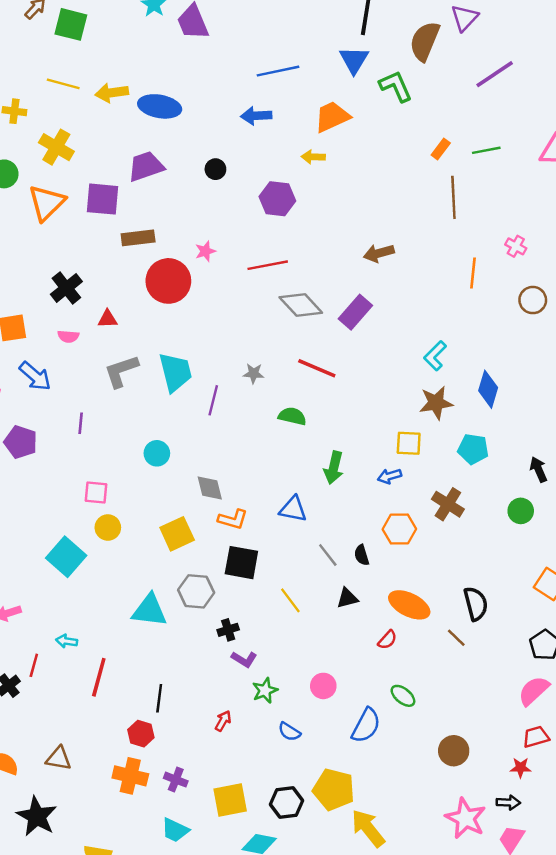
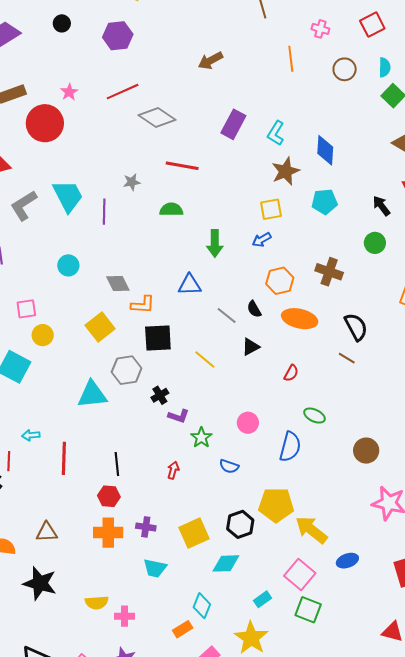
purple rectangle: (355, 312) -> (233, 124), moved
brown cross: (448, 504) -> (329, 272), moved
orange ellipse: (409, 605) -> (300, 319), moved

